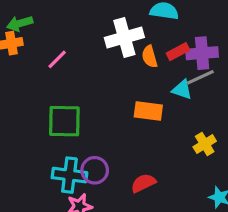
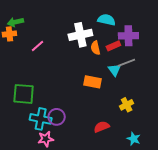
purple cross: (202, 53) -> (128, 36), moved
cyan triangle: (182, 90) -> (115, 70), turned 32
green square: (64, 121) -> (24, 94), moved
red semicircle: (143, 183) -> (102, 127), moved

